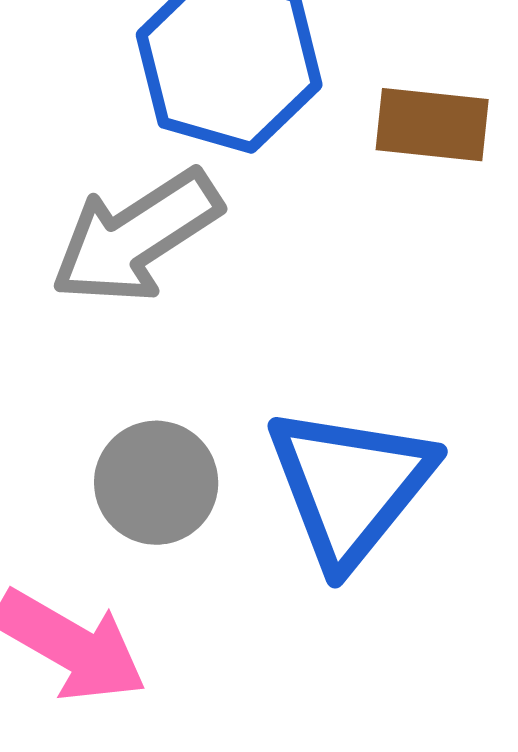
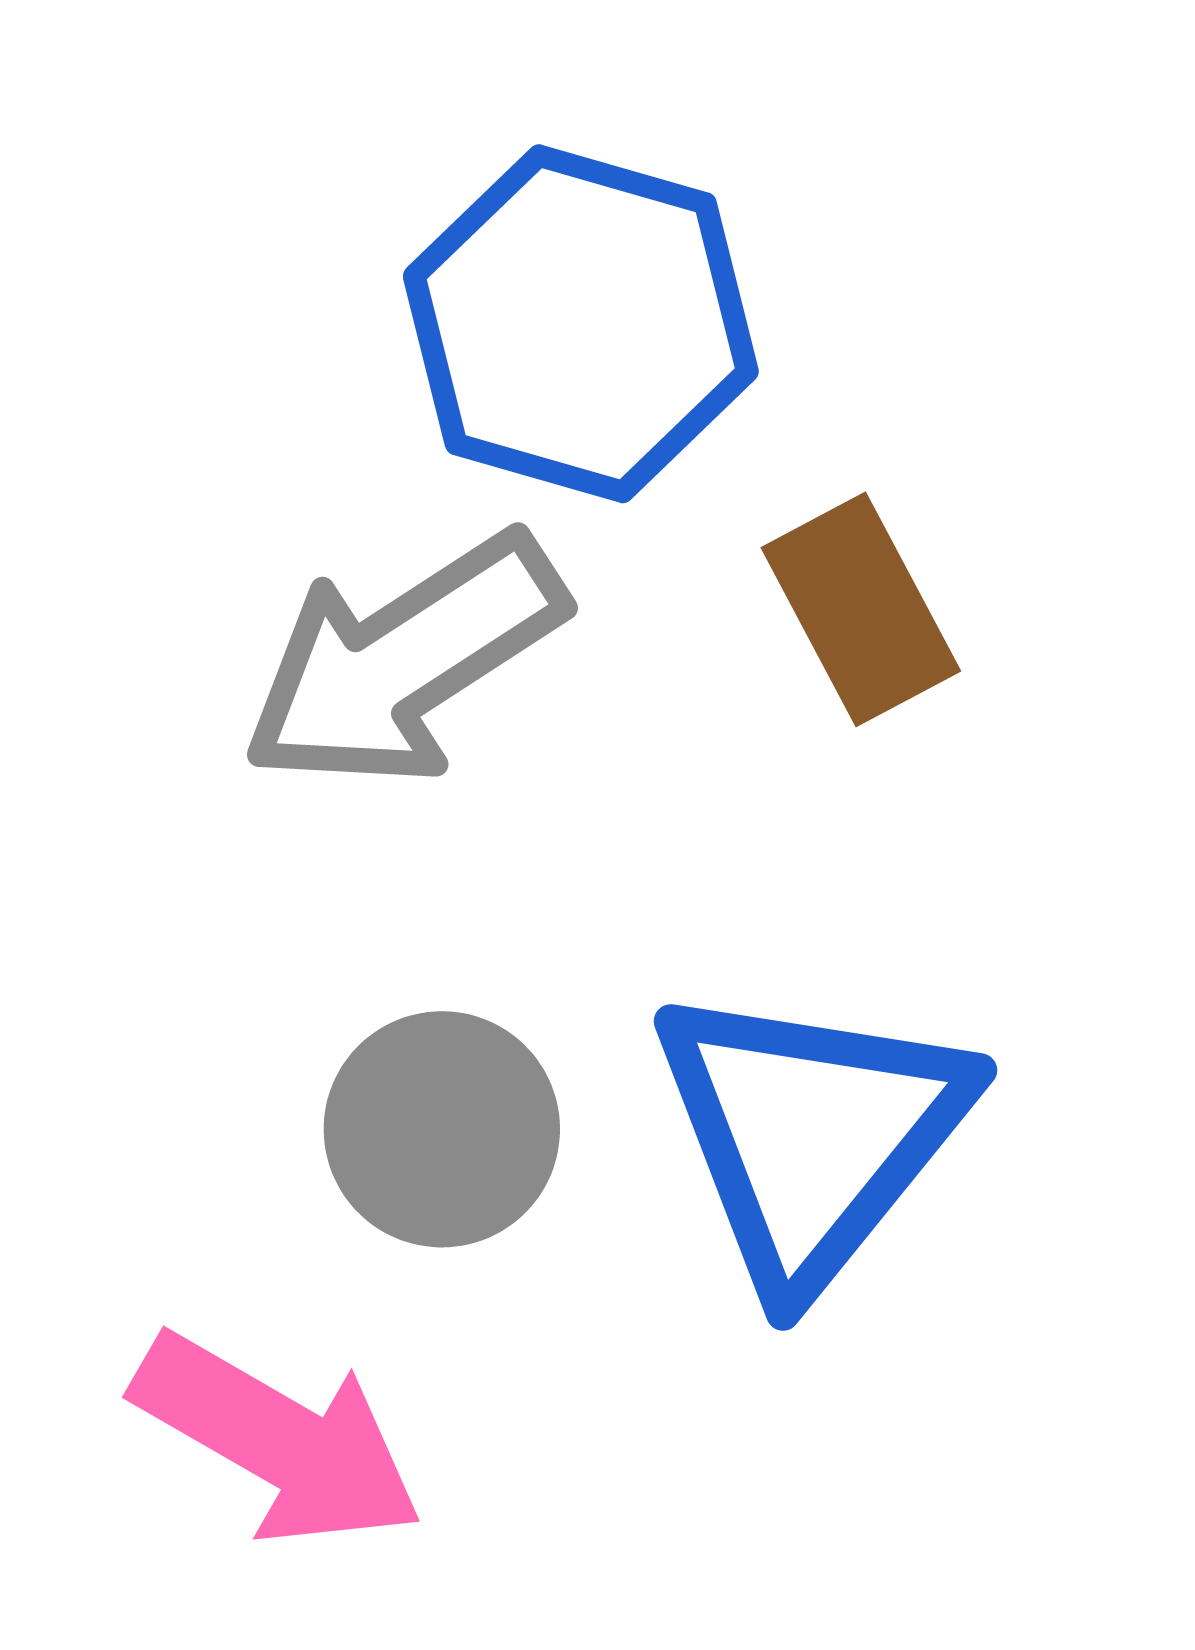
brown rectangle: (432, 125) -> (861, 609), moved, turned 56

